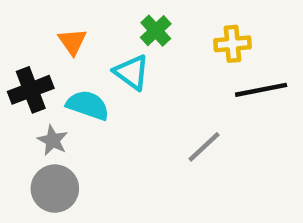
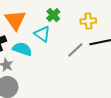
orange triangle: (72, 42) -> (15, 20), size x1.6
gray line: (204, 147) -> (75, 50), moved

